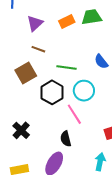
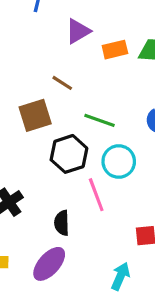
purple triangle: (35, 23) -> (78, 31), moved
black semicircle: (66, 139) -> (62, 223), moved

